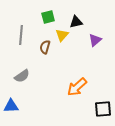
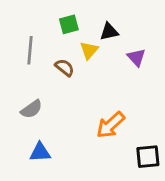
purple triangle: (95, 40) -> (136, 57), turned -32
brown semicircle: (45, 47) -> (65, 68), turned 112
blue triangle: (11, 106) -> (40, 152), moved

